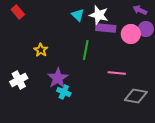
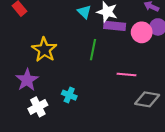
yellow star: (41, 50) -> (44, 50), size x1.6
purple star: (58, 78) -> (27, 80), moved
white cross: (19, 80) -> (38, 107), moved

